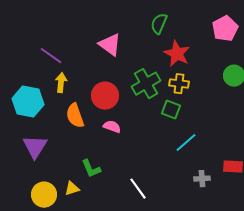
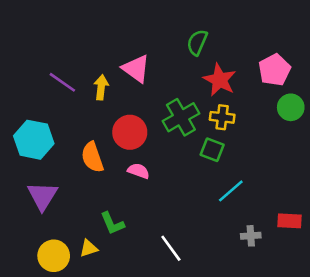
pink pentagon: (225, 29) -> (274, 70), moved
yellow arrow: (61, 83) -> (101, 87), moved

